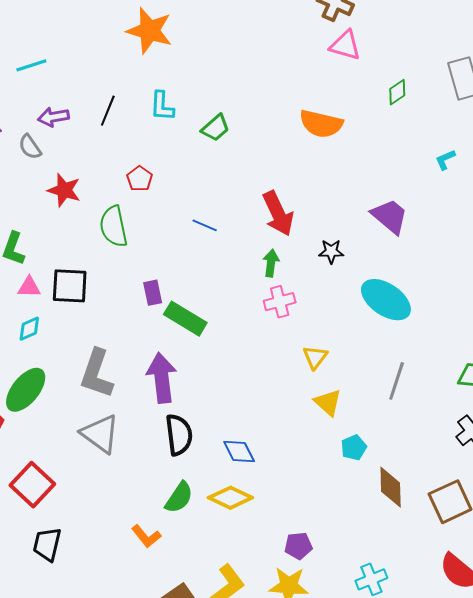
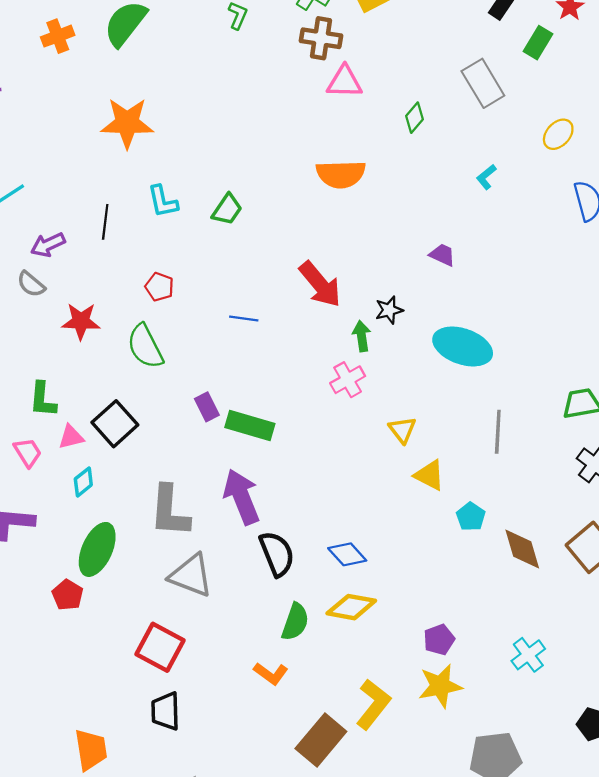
purple trapezoid: (390, 216) -> (442, 255), size x0.6
green arrow: (271, 263) -> (362, 336), moved
black square: (70, 286) -> (115, 424), turned -30
red square: (32, 485) -> (160, 647), moved

